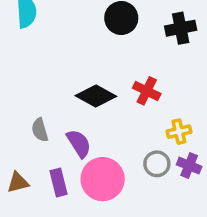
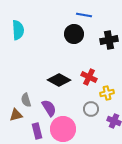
yellow cross: (179, 132) -> (107, 93), moved
gray circle: (157, 164) -> (91, 109), moved
brown triangle: (18, 183) -> (16, 115), moved

